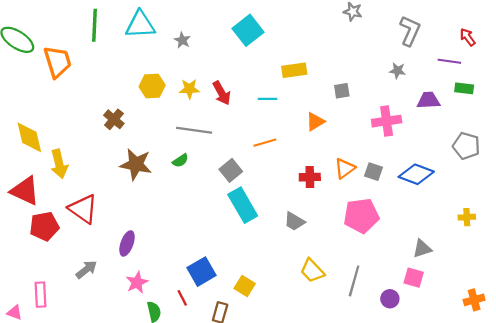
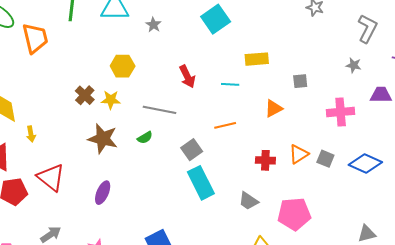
yellow star: (189, 89) -> (111, 100), moved
yellow arrow: (59, 164) -> (31, 134), size x0.6
pink pentagon: (361, 216) -> (294, 214), moved
purple ellipse: (127, 243) -> (103, 193), moved

